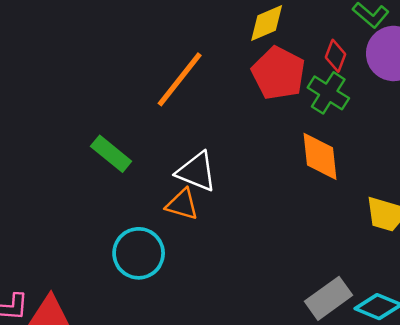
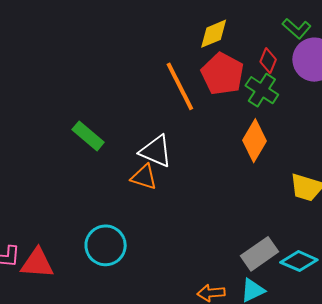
orange line: (180, 79) -> (180, 86), moved, turned -66
orange diamond: (320, 156) -> (254, 141), turned 36
cyan circle: (139, 253) -> (106, 245), moved

